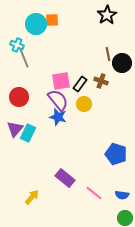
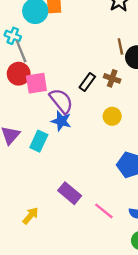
pink square: (61, 81) -> (36, 83), moved
red circle: (19, 97) -> (19, 74), moved
yellow circle: (84, 104) -> (112, 116), moved
cyan rectangle: (28, 133) -> (39, 141), moved

